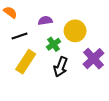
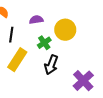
black line: (20, 36) -> (11, 35), turned -63
purple cross: (94, 59) -> (83, 81), moved

